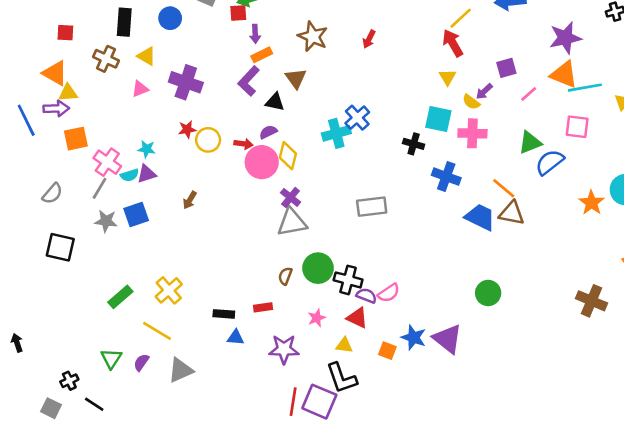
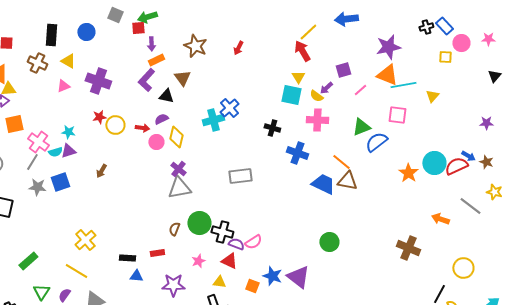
cyan square: (438, 119) -> (291, 95), moved
pink circle: (262, 162) -> (156, 142), size x0.6
green rectangle: (120, 297) -> (28, 261), moved

